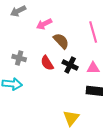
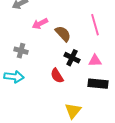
pink arrow: (44, 24) -> (40, 24), moved
red semicircle: (47, 63) -> (57, 76), moved

